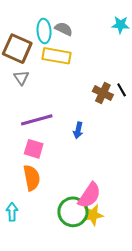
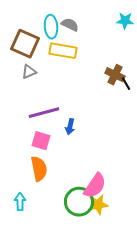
gray triangle: (21, 78) -> (29, 72), turned 42
brown cross: (103, 93) -> (115, 75), moved
blue arrow: (78, 130) -> (70, 127), moved

